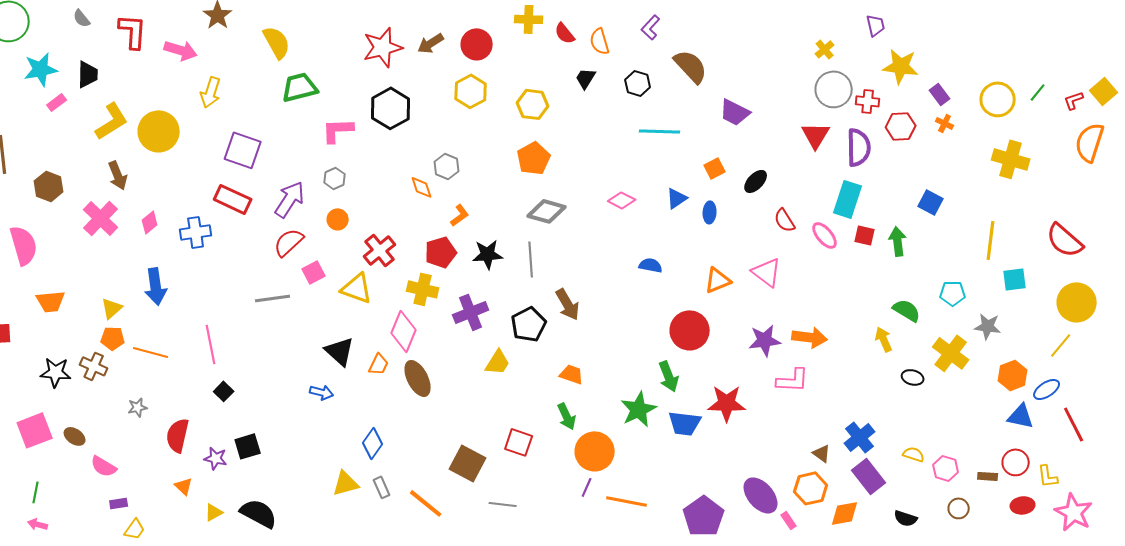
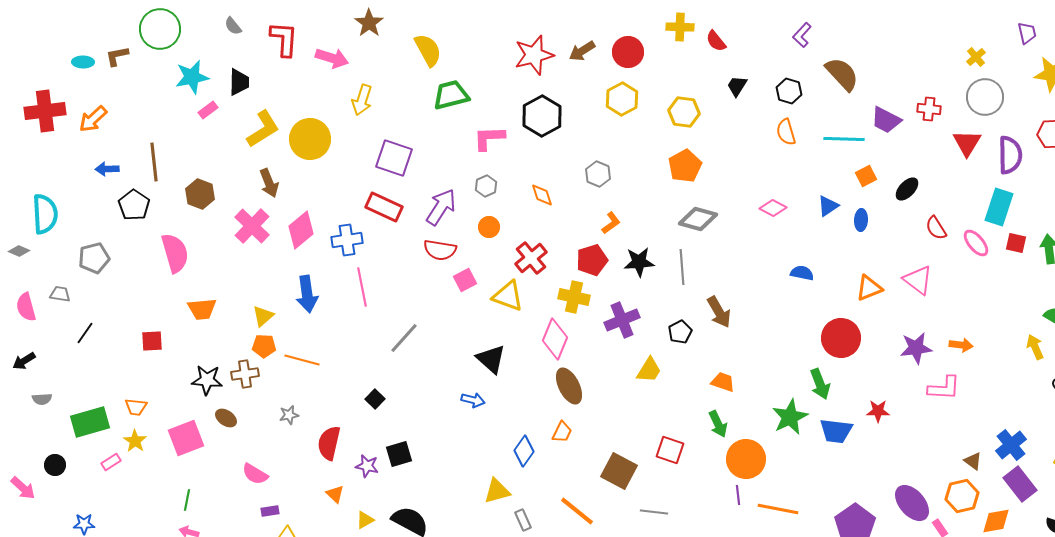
orange semicircle: (600, 41) -> (786, 132), moved
red cross: (868, 101) -> (929, 109), moved
cyan line: (660, 131) -> (844, 139), moved
orange diamond: (422, 187) -> (542, 195), moved
pink diamond: (150, 222) -> (301, 230), size x1.6
red semicircle: (289, 242) -> (440, 250), turned -128
gray line: (273, 298) -> (404, 338), moved, turned -40
black pentagon: (529, 324) -> (680, 332), size x0.7
orange arrow: (810, 337) -> (961, 345), size x0.7
pink line: (211, 344) -> (362, 287), moved
orange trapezoid: (379, 364) -> (562, 432), moved
brown cross: (94, 366) -> (245, 374), turned -32
red star: (727, 403) -> (878, 411), size x0.6
brown ellipse: (75, 436) -> (226, 418), moved
gray rectangle: (382, 487) -> (523, 520), moved
purple line: (587, 487) -> (738, 495), turned -30

